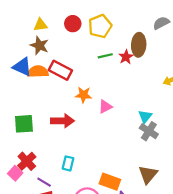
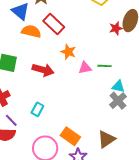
green line: (105, 56) -> (105, 66), moved
orange semicircle: (38, 72) -> (31, 31), moved
cyan triangle: (145, 116) -> (118, 87), turned 48

